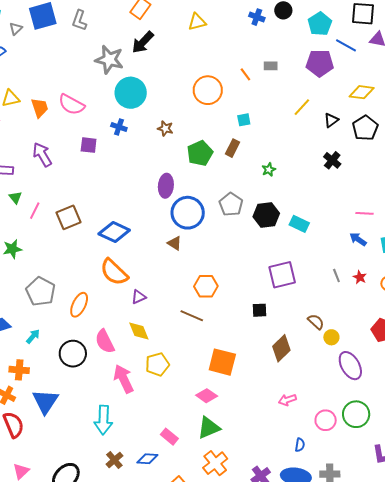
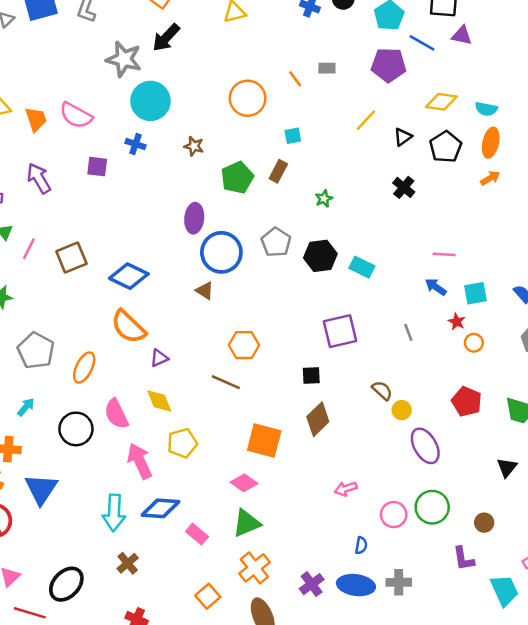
red star: (360, 277) -> (457, 322), moved
brown diamond: (281, 348) -> (318, 419), moved
blue diamond: (147, 459) -> (160, 508), moved, size x1.4

